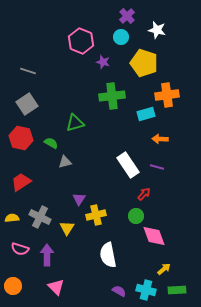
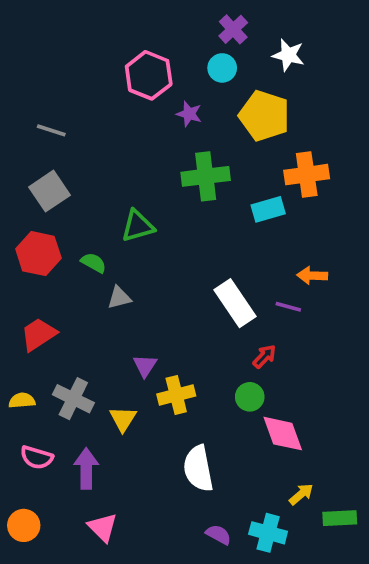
orange arrow: (160, 139) -> (312, 276), moved
green rectangle: (177, 290) -> (340, 518), moved

